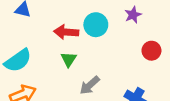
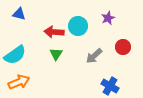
gray arrow: (90, 85) -> (94, 56), moved

